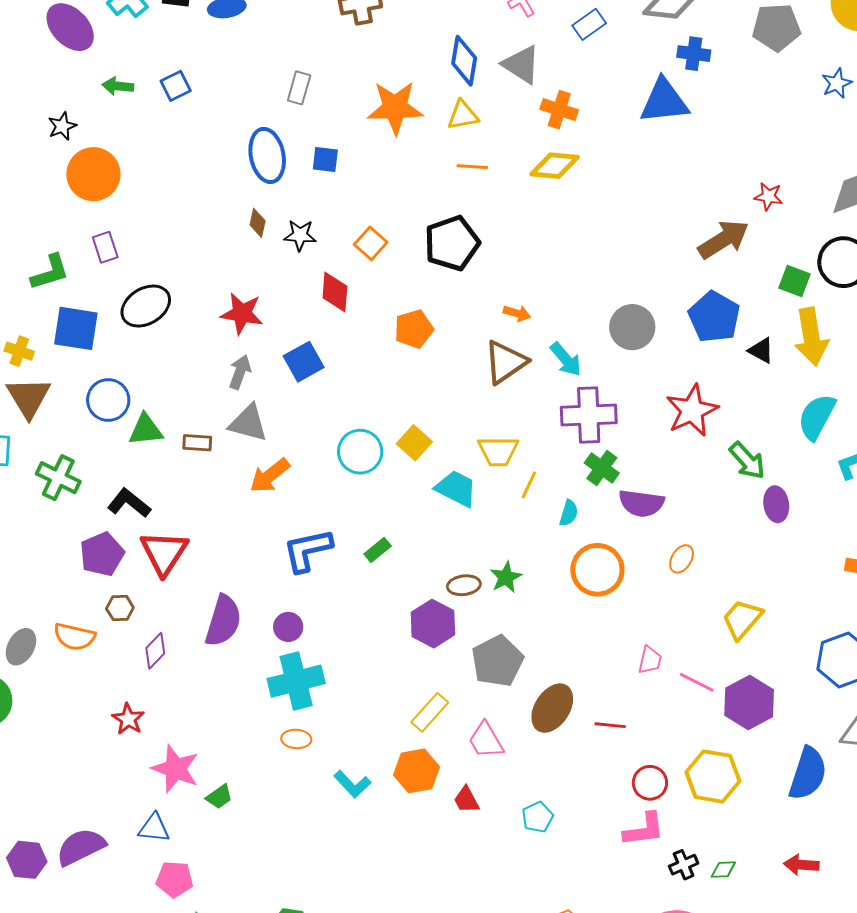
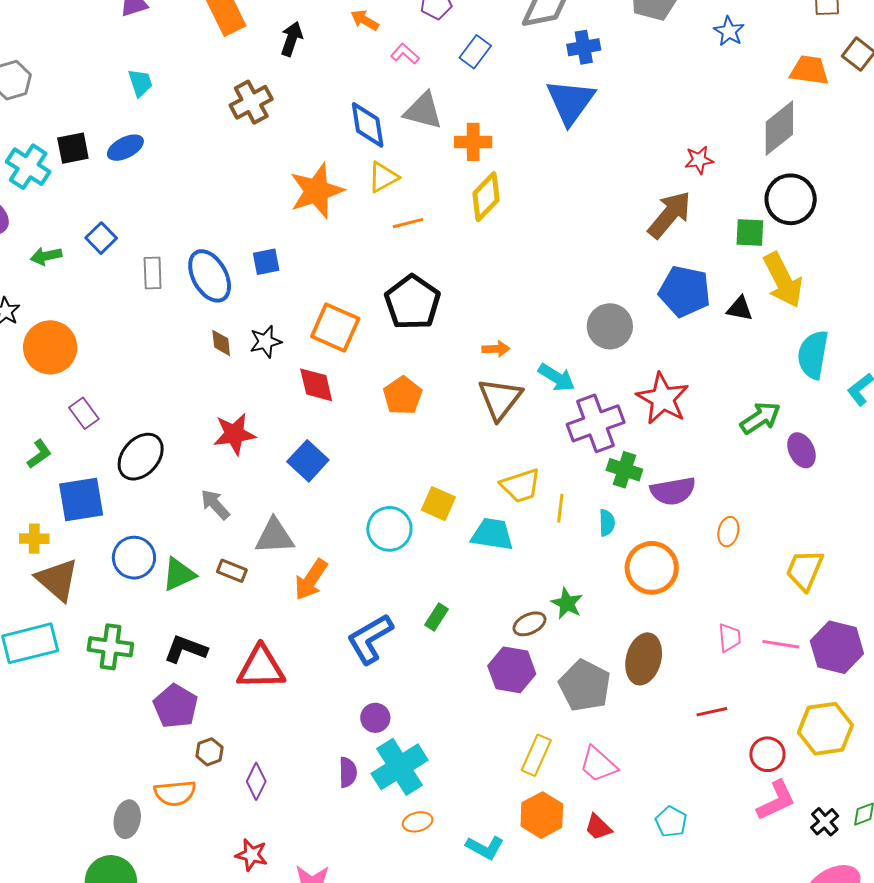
gray rectangle: (299, 88) -> (153, 273), moved
blue triangle: (664, 101) -> (570, 102), turned -30
yellow diamond: (555, 166) -> (486, 197), turned -33
orange square: (371, 243) -> (335, 328), size x1.5
green L-shape: (50, 272) -> (39, 454), size x0.7
gray arrow: (240, 372) -> (215, 504), moved, turned -44
red star: (692, 411) -> (663, 399), moved
brown rectangle: (197, 443) -> (232, 571), turned 36
green arrow: (747, 461) -> (760, 418), turned -63
red triangle: (164, 553) -> (261, 668), moved, turned -46
purple semicircle: (223, 621) -> (348, 772), moved, size x0.6
brown ellipse: (552, 708) -> (644, 659), moved

